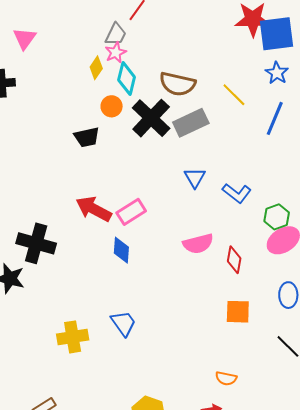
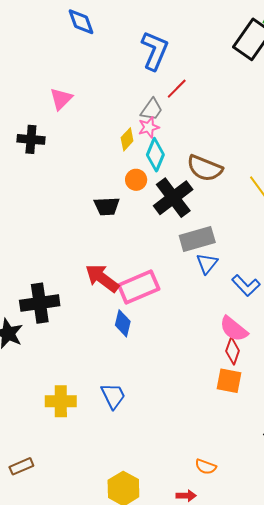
gray rectangle: (191, 123) -> (197, 239), moved
pink rectangle: (131, 212) -> (139, 287), size x1.4
black cross: (36, 243) -> (40, 303), turned -33
pink semicircle: (198, 244) -> (234, 329), moved, turned 44
orange square: (238, 312) -> (229, 381), moved

